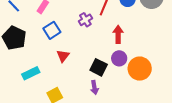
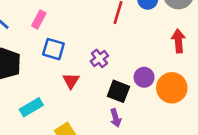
purple cross: (85, 20) -> (99, 58), moved
blue square: (52, 30) -> (53, 49), turned -36
red arrow: (118, 34) -> (178, 41), moved

